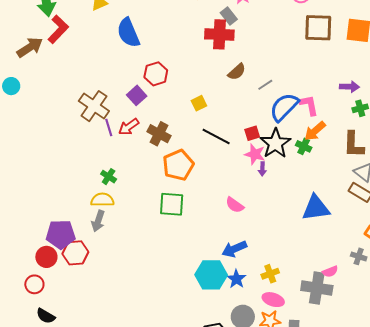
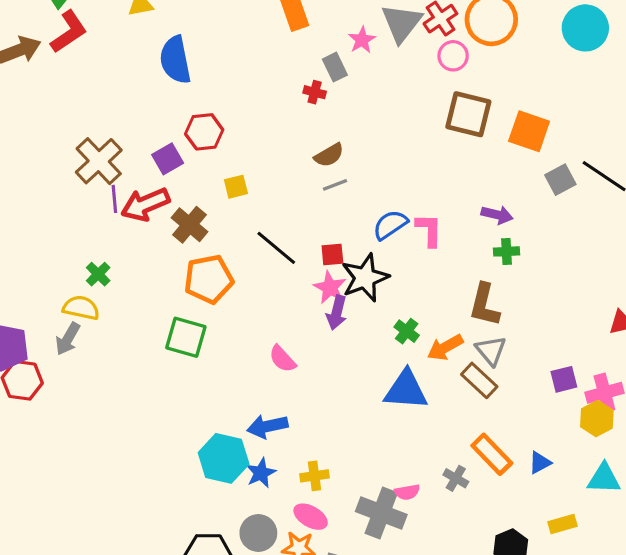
red cross: (219, 34) -> (315, 92), size x0.5
gray line: (265, 85) -> (335, 185), moved
yellow square: (199, 103) -> (236, 187), moved
blue semicircle: (284, 107) -> (390, 225), size x0.7
red arrow: (129, 127) -> (145, 204), size x1.4
orange arrow: (315, 131) -> (445, 347), moved
green cross: (304, 146) -> (407, 331), moved
purple arrow: (262, 169) -> (337, 313), size x1.5

